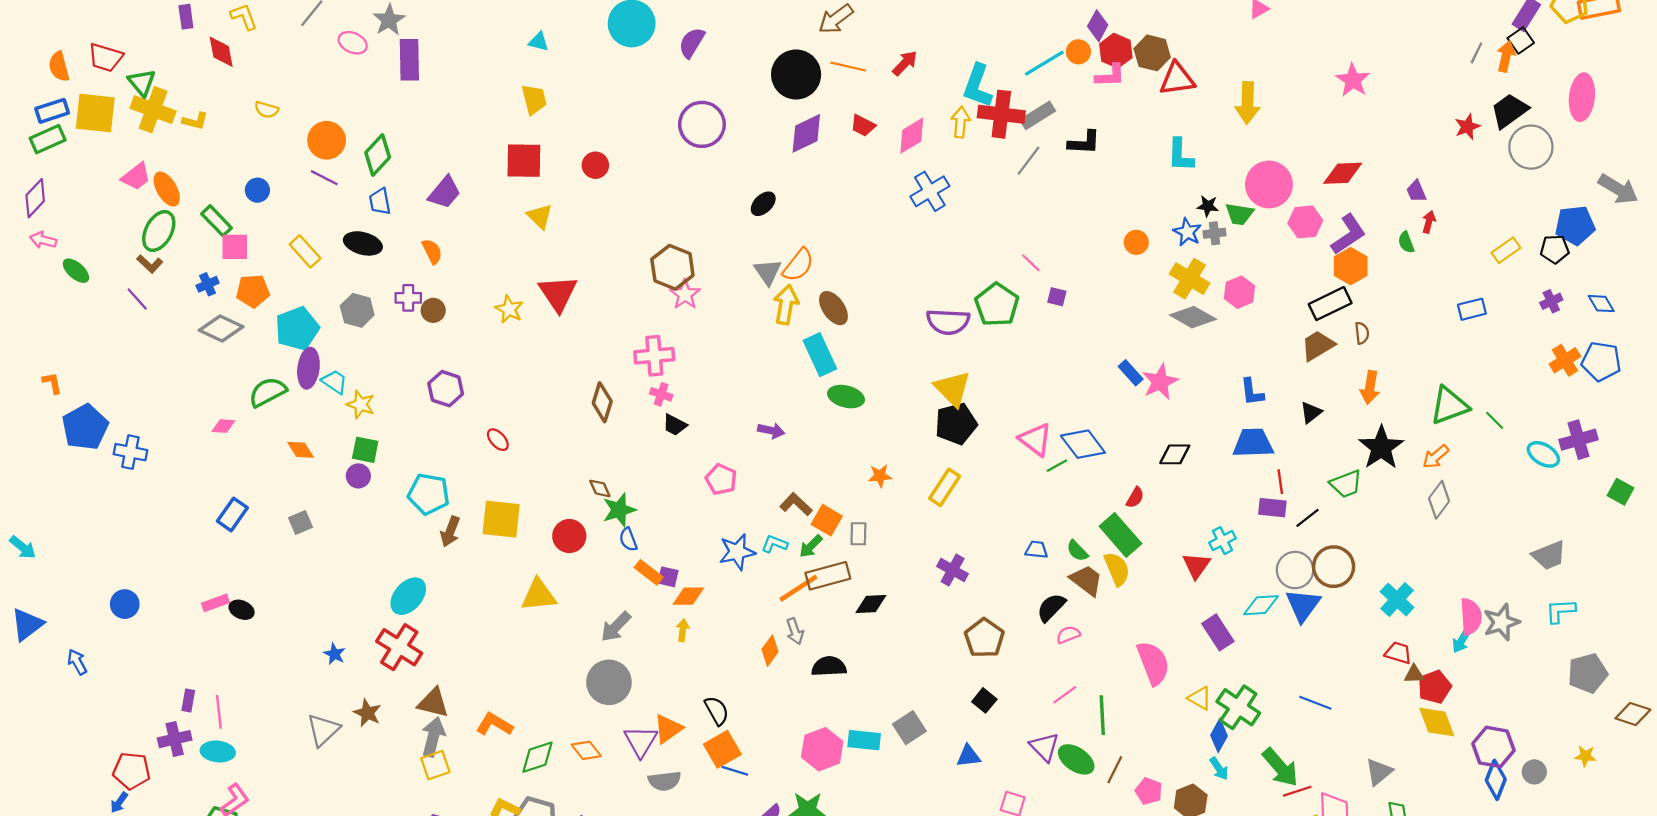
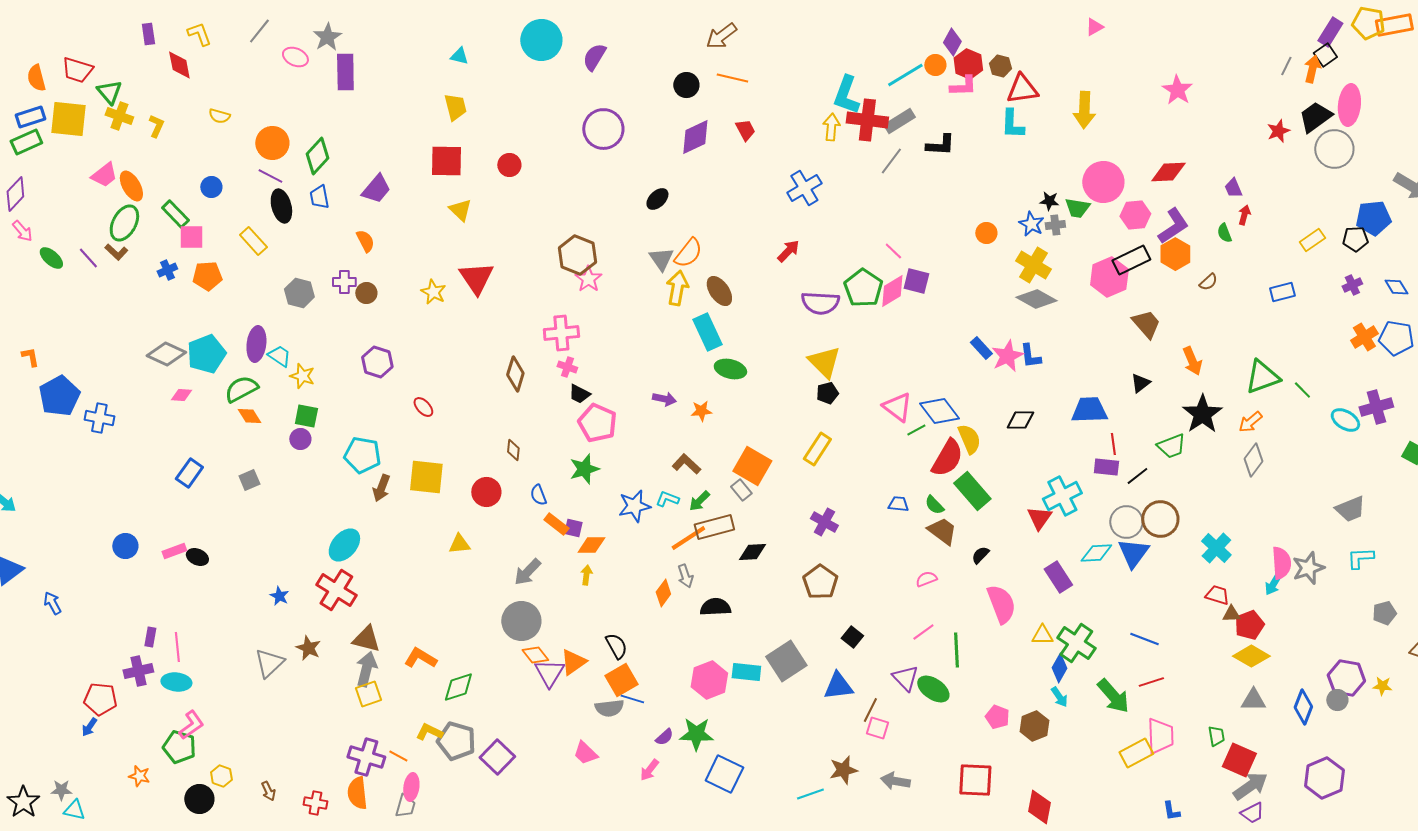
brown hexagon: (1152, 53) -> (1000, 66), size x0.7
red arrow: (905, 63) -> (788, 251), moved
black circle: (796, 74) -> (686, 85), size x0.6
pink ellipse: (1582, 97) -> (1349, 105), moved
yellow cross: (153, 110) -> (119, 116), size x0.7
yellow L-shape: (195, 121) -> (156, 126), turned -80
red trapezoid: (863, 126) -> (745, 130), turned -145
pink diamond: (912, 136) -> (892, 291), moved
cyan L-shape: (1180, 155) -> (1012, 124), moved
pink arrow: (43, 240) -> (22, 231), turned -145
black ellipse: (363, 243) -> (281, 206), moved, turned 60
pink hexagon: (1239, 292) -> (1109, 277), moved, size x1.4
purple square: (1057, 297) -> (916, 281), size x1.5
purple line: (137, 299) -> (88, 258), moved
black rectangle: (1330, 304) -> (1131, 260), moved
gray diamond: (221, 329) -> (166, 354), moved
cyan pentagon: (297, 329) -> (206, 354), moved
brown semicircle: (1362, 333) -> (1208, 282), moved, turned 54
brown trapezoid: (1318, 346) -> (1146, 324), turned 80
orange arrow: (1370, 387) -> (1192, 361), turned -32
green semicircle: (268, 392) -> (241, 389), moved
blue L-shape: (1252, 392) -> (1030, 356), moved
black pentagon: (956, 424) -> (827, 393), size x0.6
orange star: (880, 476) -> (701, 411), moved
pink pentagon: (721, 479) -> (597, 423), moved, size x1.4
brown diamond: (600, 488) -> (513, 450), turned 30
red semicircle: (1135, 497) -> (947, 458), moved, size x2.0
green star: (619, 510) -> (584, 469), moved
orange square: (827, 520) -> (752, 466), moved, size x1.4
gray rectangle: (858, 534) -> (741, 490), turned -40
cyan cross: (1222, 541) -> (1062, 496), size x1.6
yellow semicircle: (1117, 569) -> (969, 439), moved
yellow triangle: (539, 595) -> (459, 544), size x0.7
blue circle: (125, 604) -> (125, 546), moved
black semicircle: (1051, 607) -> (980, 555), moved, size x0.7
brown pentagon: (984, 638) -> (820, 582), moved
gray pentagon: (1588, 673) -> (1384, 613), size x0.7
yellow triangle: (1200, 698) -> (1042, 635), turned -30
yellow diamond: (1437, 722) -> (1251, 656), turned -39
gray square: (909, 728) -> (786, 661), size x1.4
purple hexagon: (1493, 747) -> (1346, 678), moved
orange diamond: (586, 750) -> (535, 655), moved
blue triangle: (968, 756) -> (838, 686), size x1.4
brown line: (1115, 770) -> (870, 710), moved
gray triangle: (1379, 772) -> (1253, 700), moved, turned 40
gray semicircle: (665, 781) -> (609, 708), moved
red line: (1297, 791) -> (1151, 682), moved

